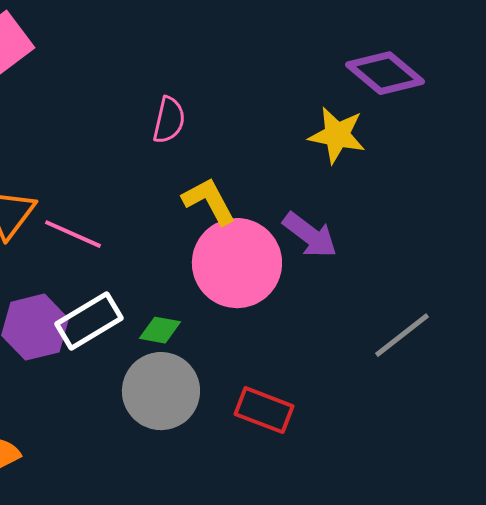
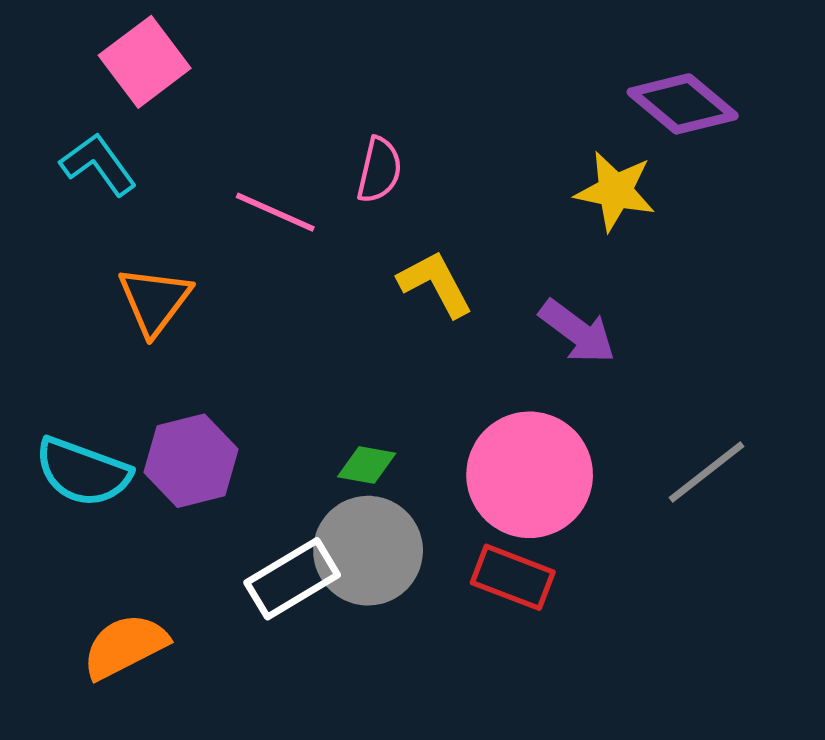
pink line: (73, 234) -> (275, 212), moved
pink circle: (237, 263) -> (530, 475), moved
white rectangle: (89, 321) -> (292, 579), moved

